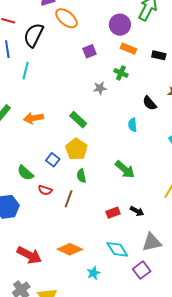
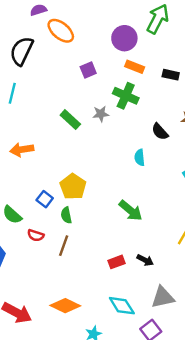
green cross: (121, 73) -> (126, 96), size x1.5
green rectangle: (78, 120) -> (70, 120), moved
green semicircle: (81, 176) -> (66, 215), moved

